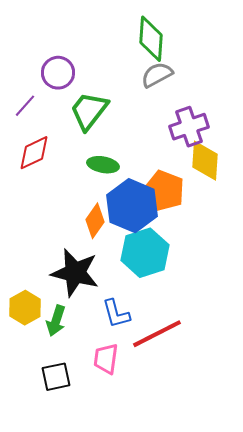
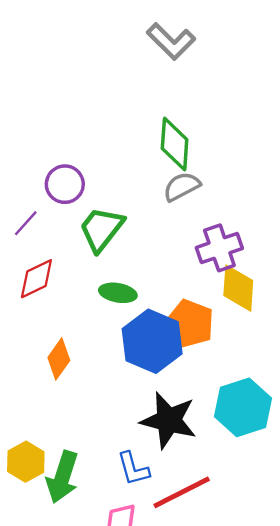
orange diamond: (95, 221) -> (59, 359), moved
cyan hexagon: (145, 253) -> (243, 407), moved
black star: (75, 273) -> (169, 420), moved
green arrow: (56, 321) -> (62, 477), size x1.4

